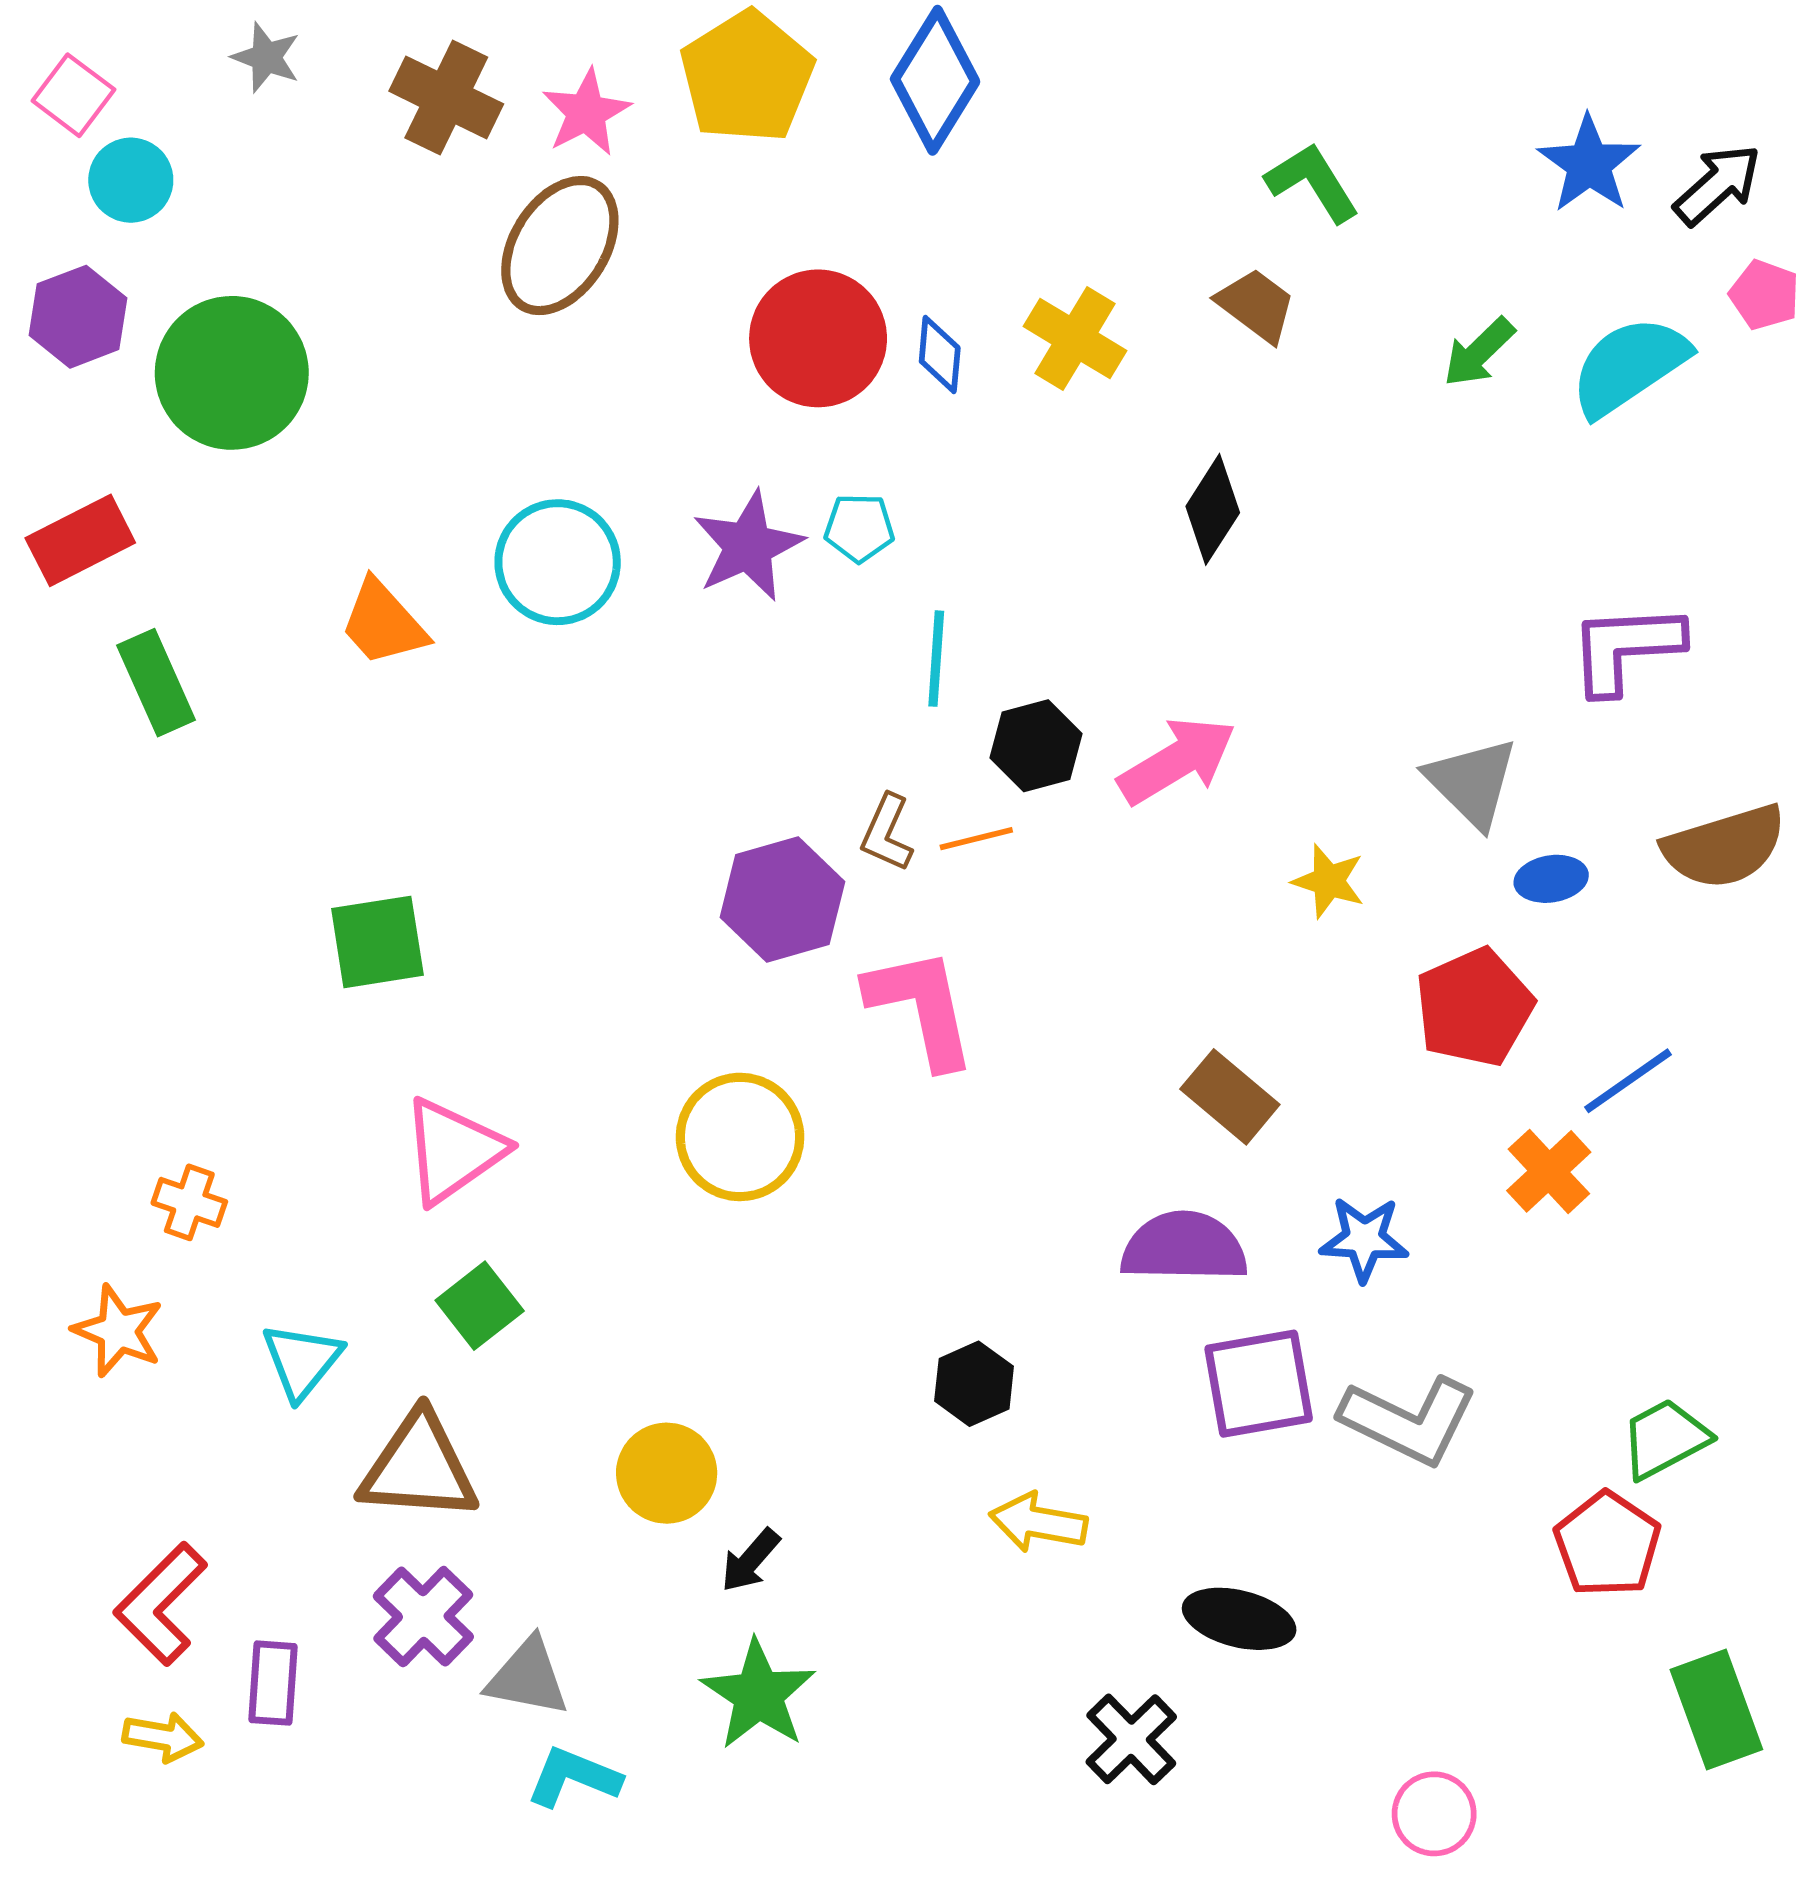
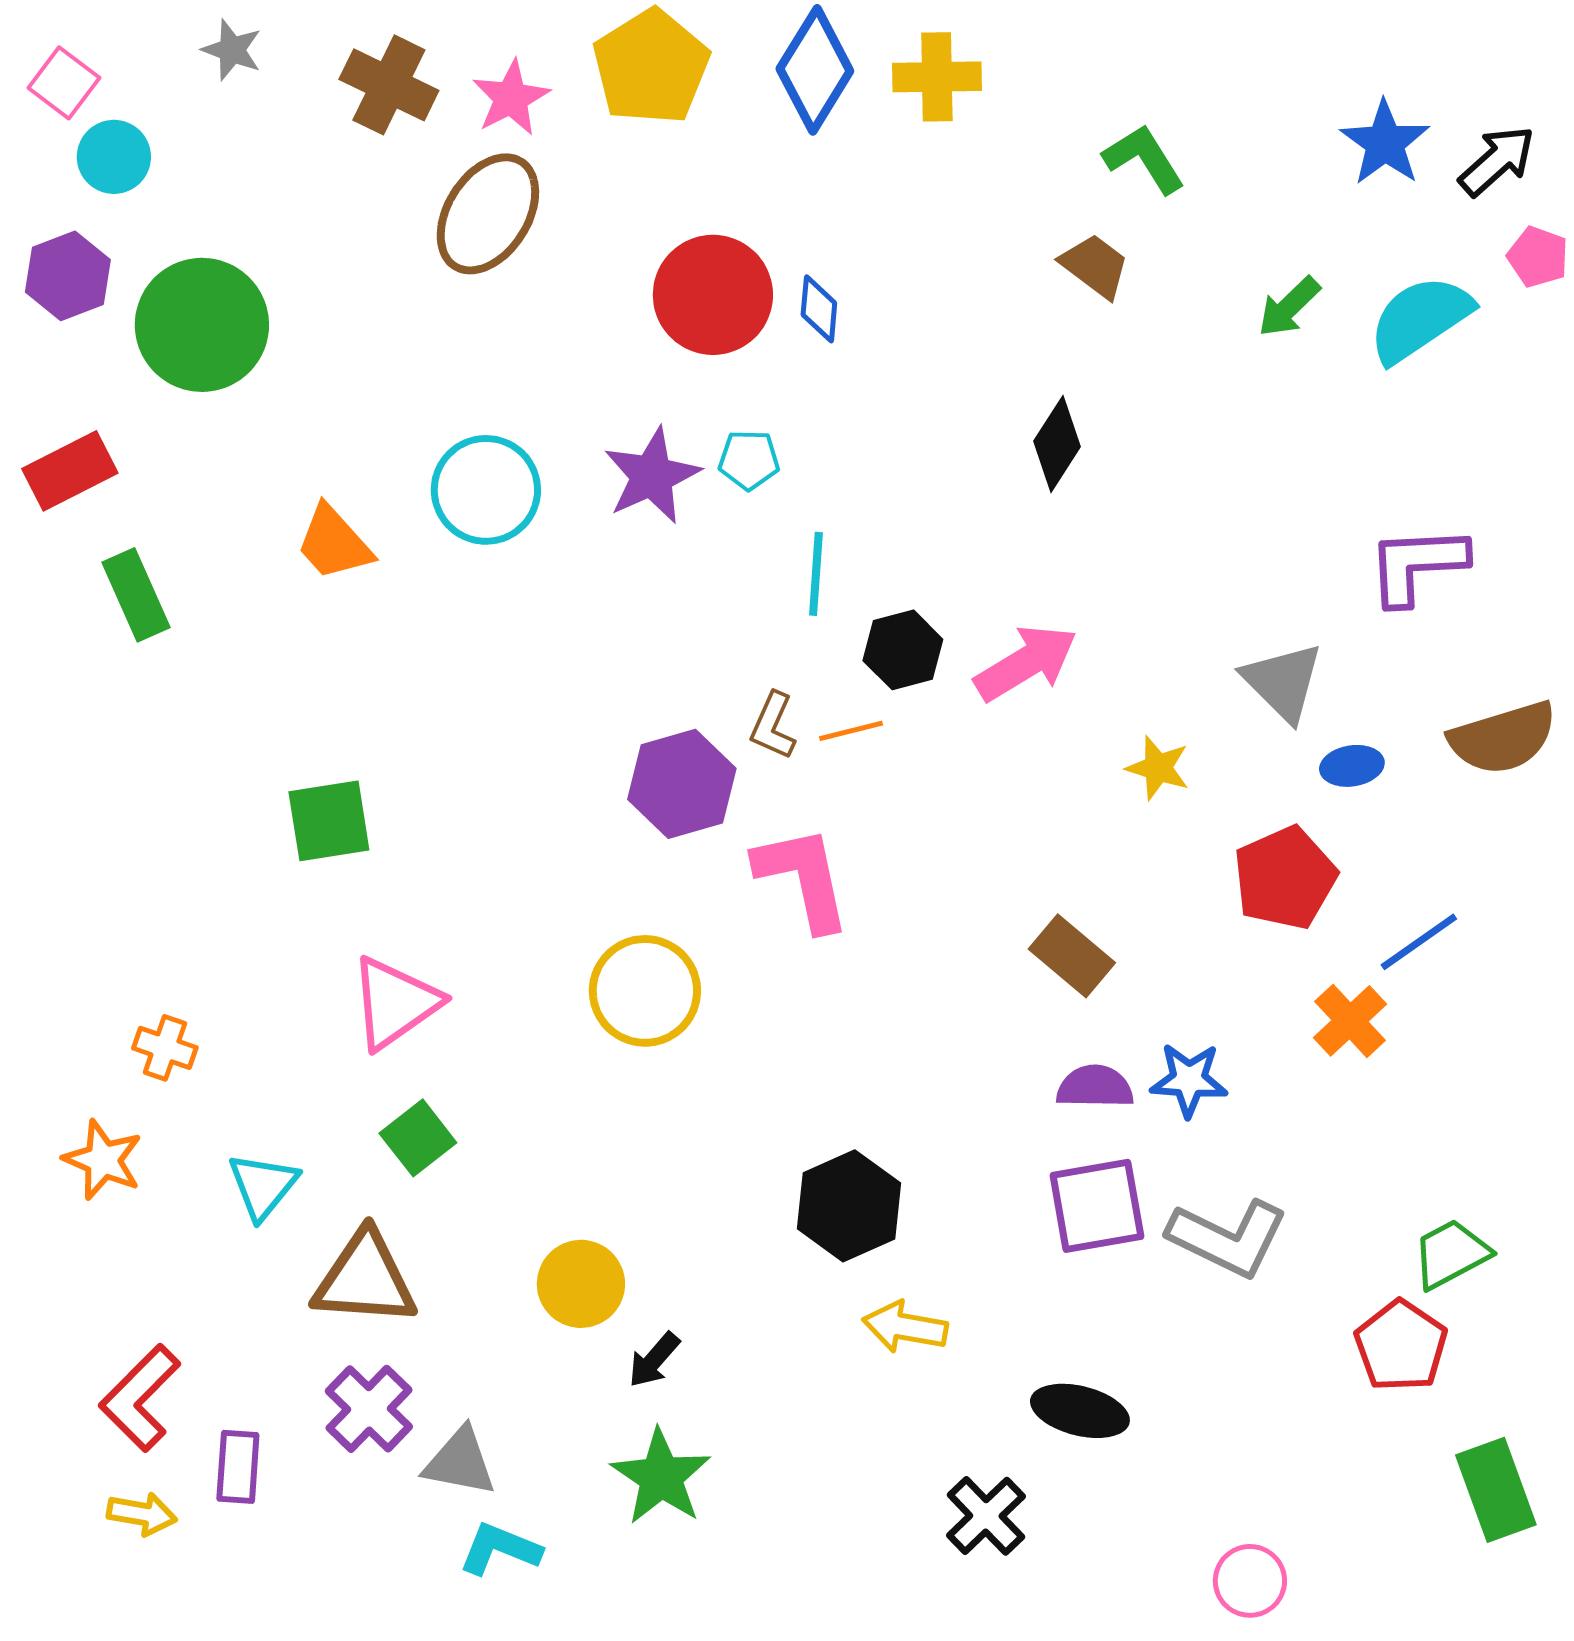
yellow cross: (1075, 338) -> (937, 77), moved, turned -32
purple semicircle: (1184, 1247) -> (1095, 1087), moved, size x0.7
black hexagon: (974, 1384) -> (849, 1206), size x1.5

